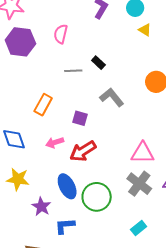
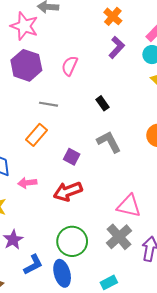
gray line: (73, 71) -> (49, 104), moved
pink arrow: (55, 142) -> (27, 183), moved
blue ellipse: (67, 186) -> (62, 273), moved
blue L-shape: (65, 226) -> (33, 265), turned 145

